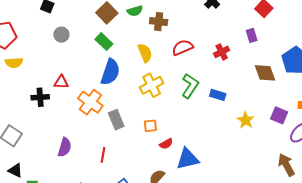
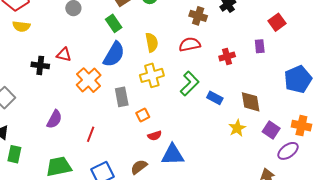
brown cross: (159, 22) -> (198, 16), moved
brown diamond: (265, 73) -> (251, 102), moved
gray rectangle: (116, 120) -> (122, 97), moved
orange square: (150, 126) -> (143, 115), turned -32

